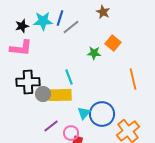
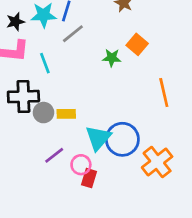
gray line: (71, 27) -> (73, 34), moved
cyan line: (69, 77) -> (45, 63), moved
yellow rectangle: (60, 95) -> (66, 114), size x0.6
cyan triangle: (84, 113) -> (98, 138), size x1.5

